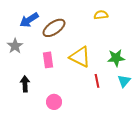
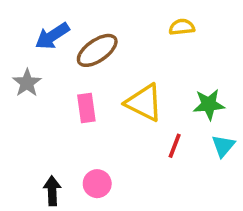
red line: (97, 81) -> (175, 146), turned 32
black arrow: (25, 84) -> (52, 191), moved

